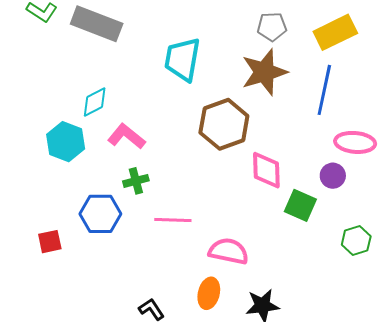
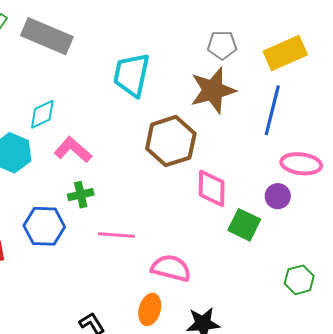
green hexagon: (356, 241) -> (299, 280), moved

